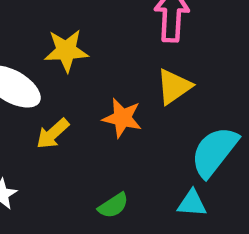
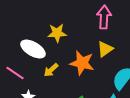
orange star: (122, 118) -> (82, 63), size x1.4

